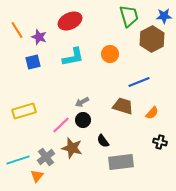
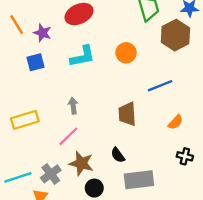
gray arrow: (82, 102) -> (73, 106), moved, turned 112
brown trapezoid: (123, 106) -> (127, 114), moved, turned -110
black circle: (83, 120) -> (94, 188), moved

